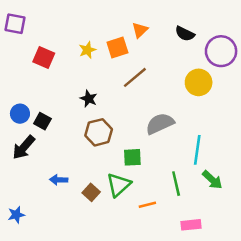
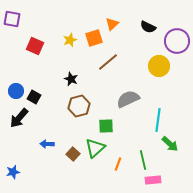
green line: (176, 184) -> (143, 160), moved
orange line: (147, 205) -> (118, 164), turned -56

